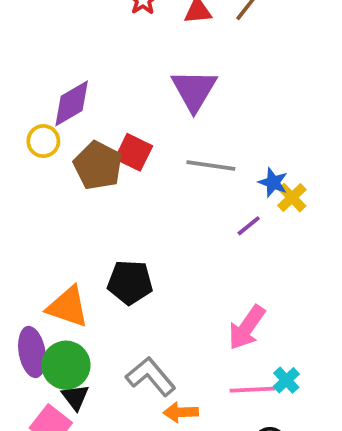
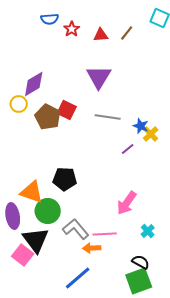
green circle: (66, 365) -> (48, 211), moved
pink line: (252, 390) -> (105, 234), moved
black triangle: (75, 397) -> (36, 240), size x1.8

